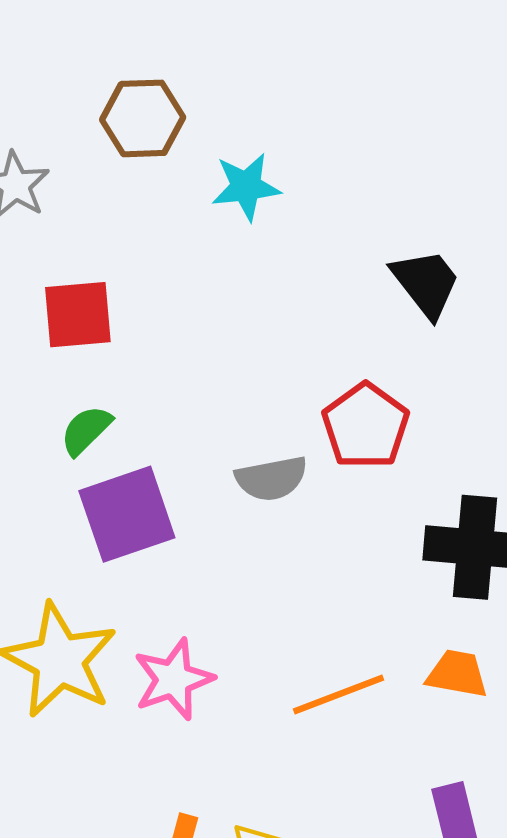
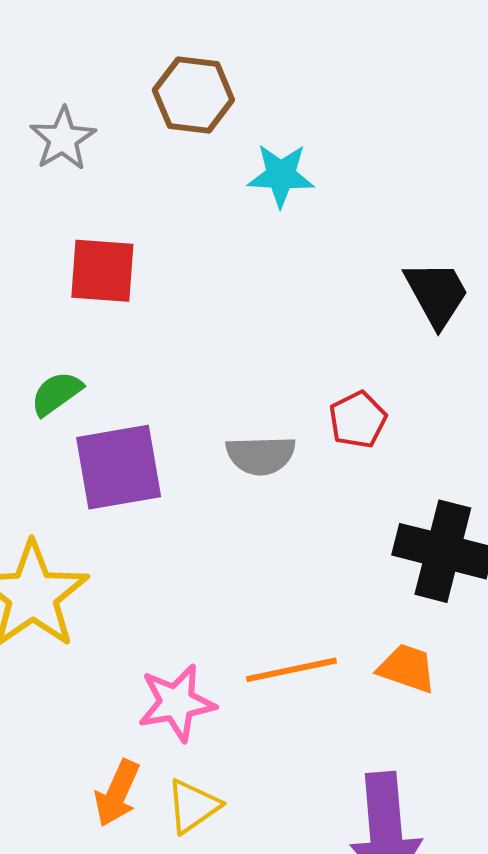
red pentagon: (366, 426) -> (358, 420), size x0.7
green semicircle: (86, 430) -> (56, 393), moved
pink star: (173, 679) -> (177, 703), moved

